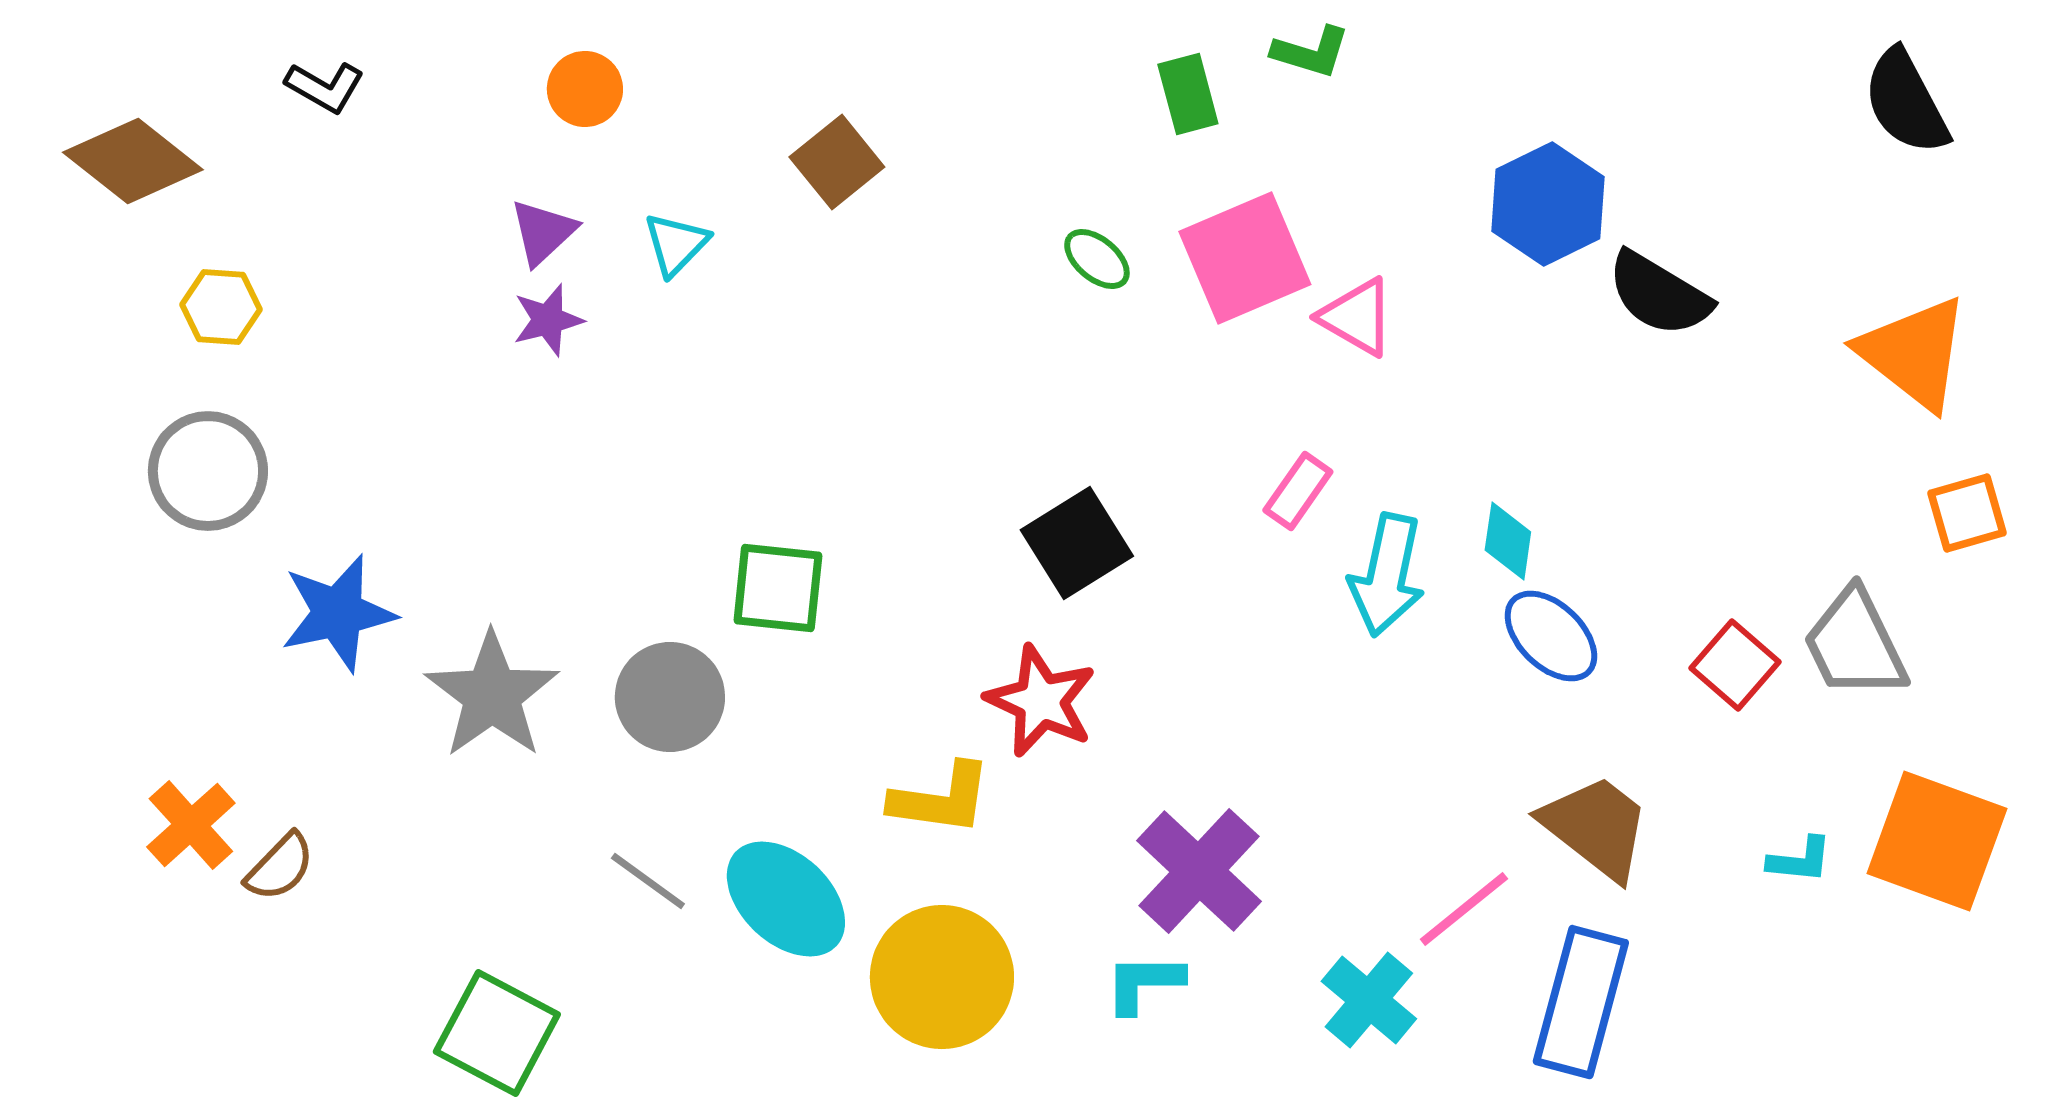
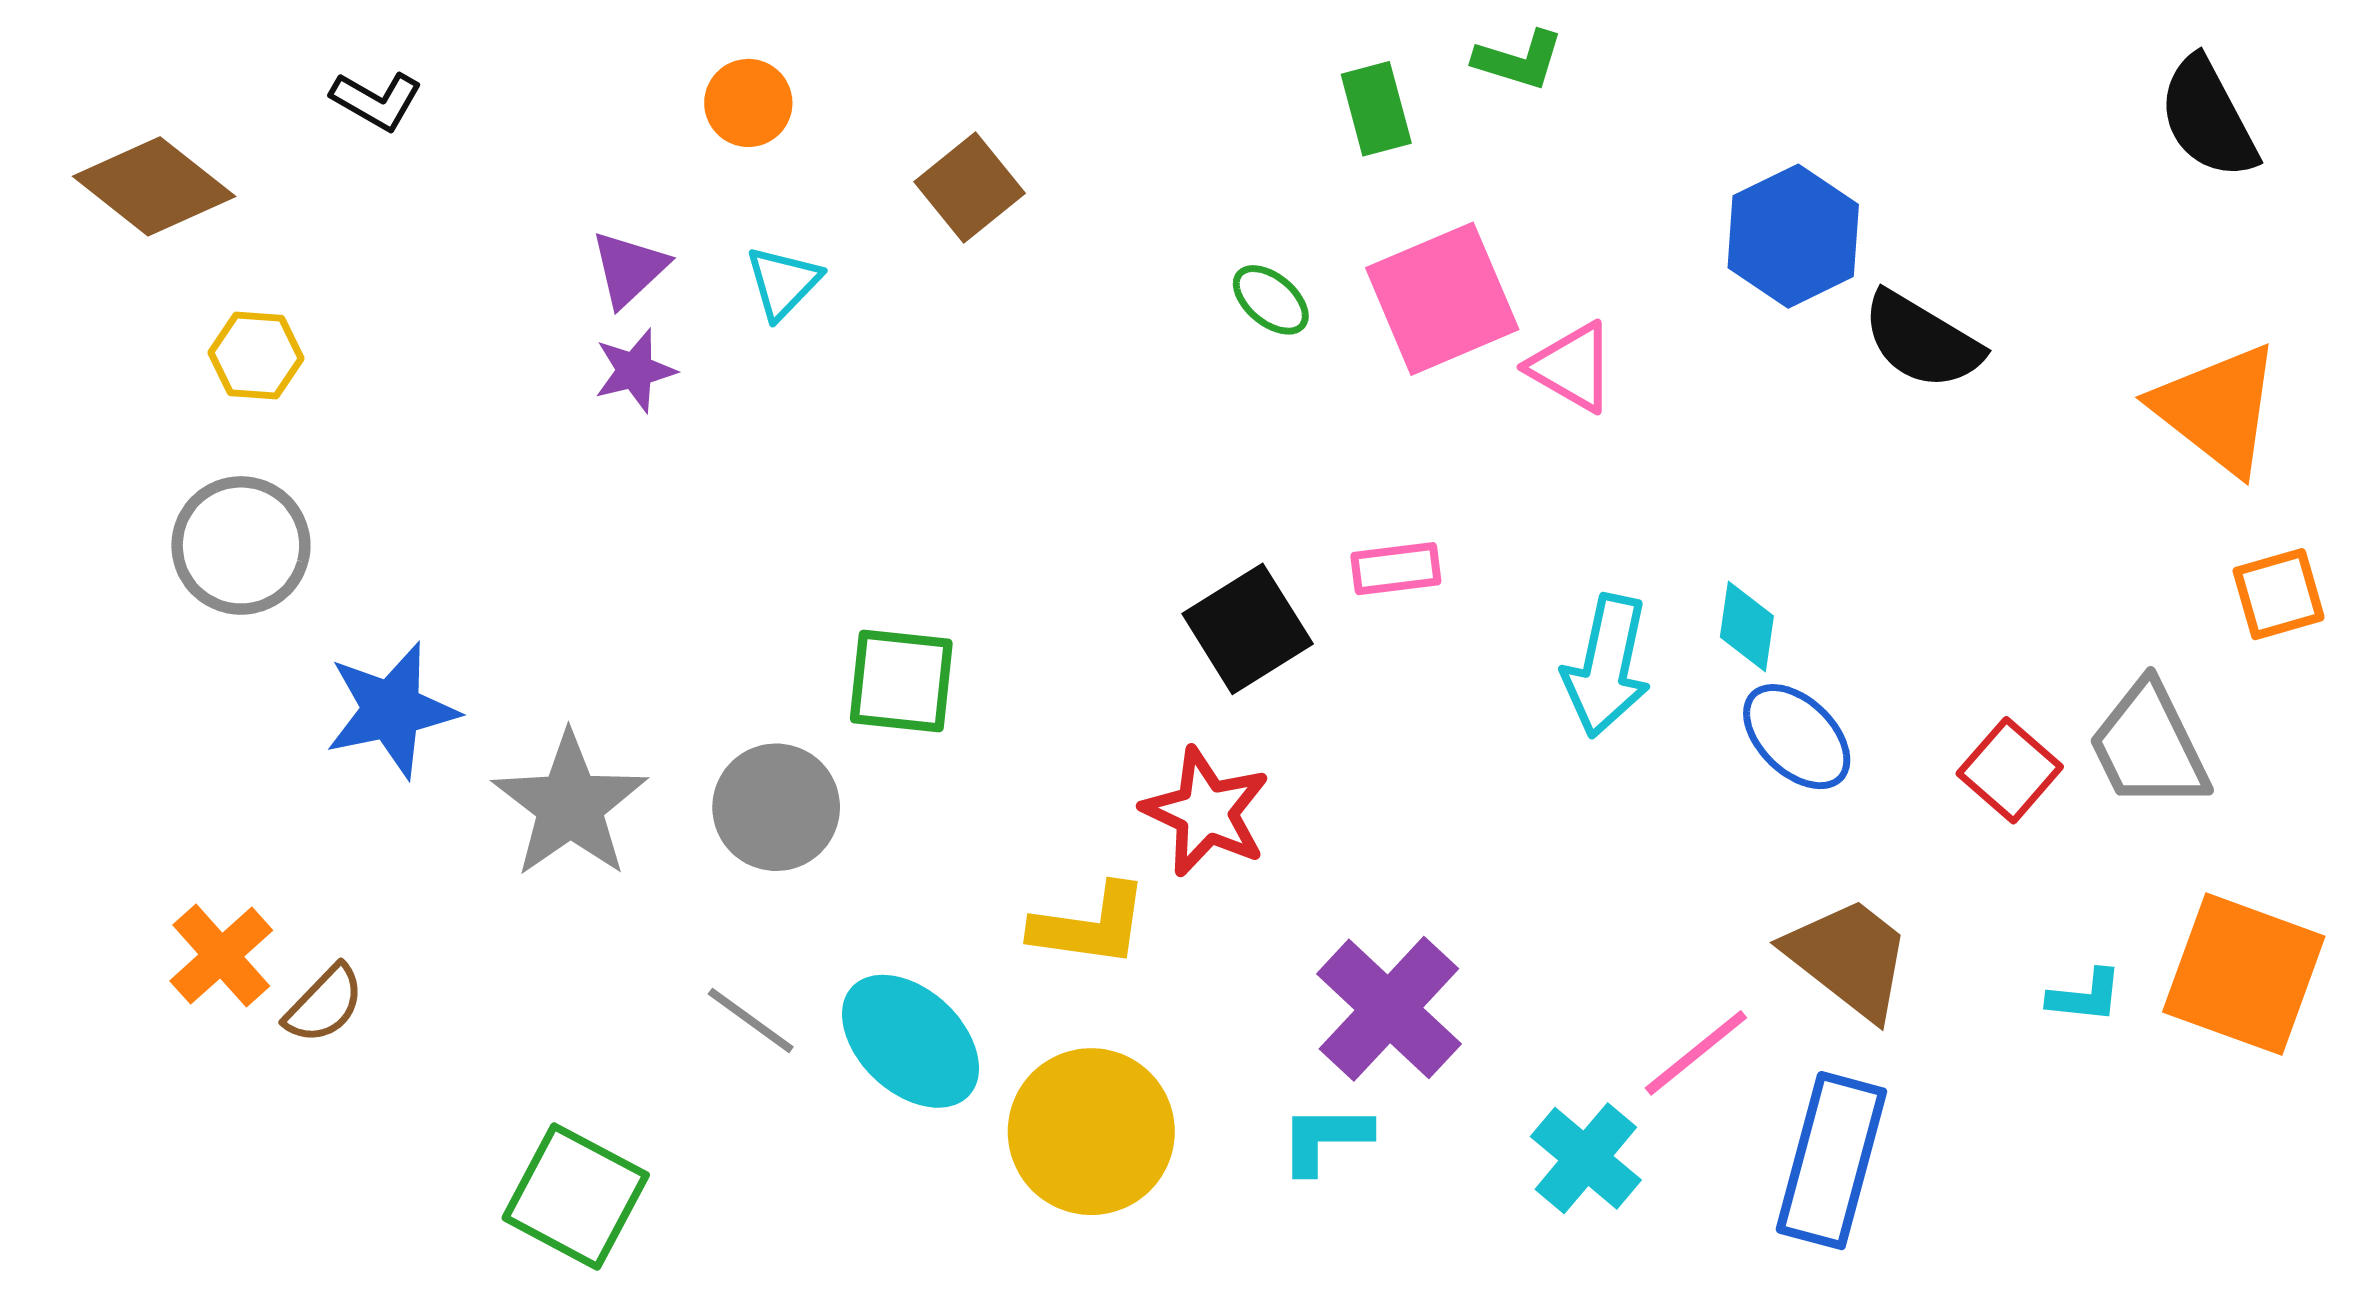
orange circle: (585, 89) -> (748, 103), moved
pink rectangle: (1298, 491) -> (1396, 569), moved, turned 48

